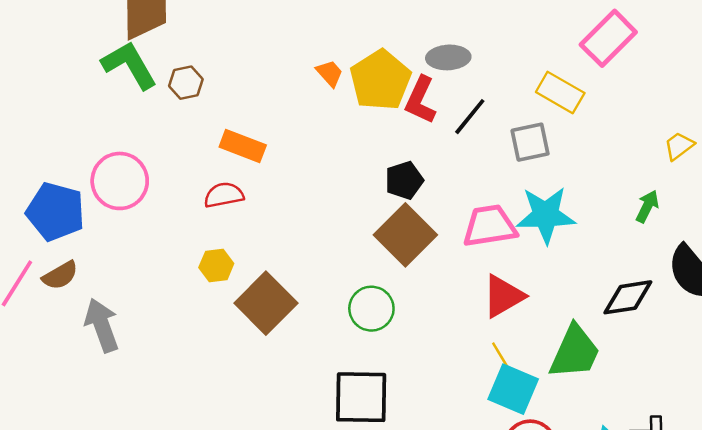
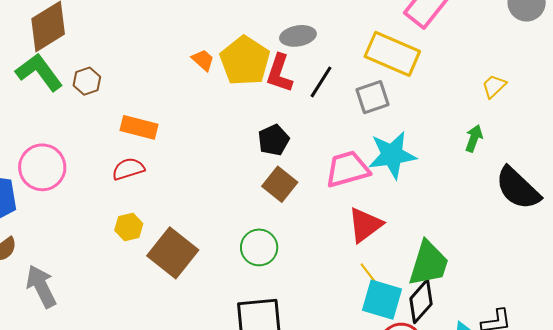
yellow rectangle: (560, 93) -> (392, 54), size x1.4
brown square: (405, 235) -> (280, 184), size x0.7
black diamond: (628, 297) -> (421, 301), moved, turned -33

